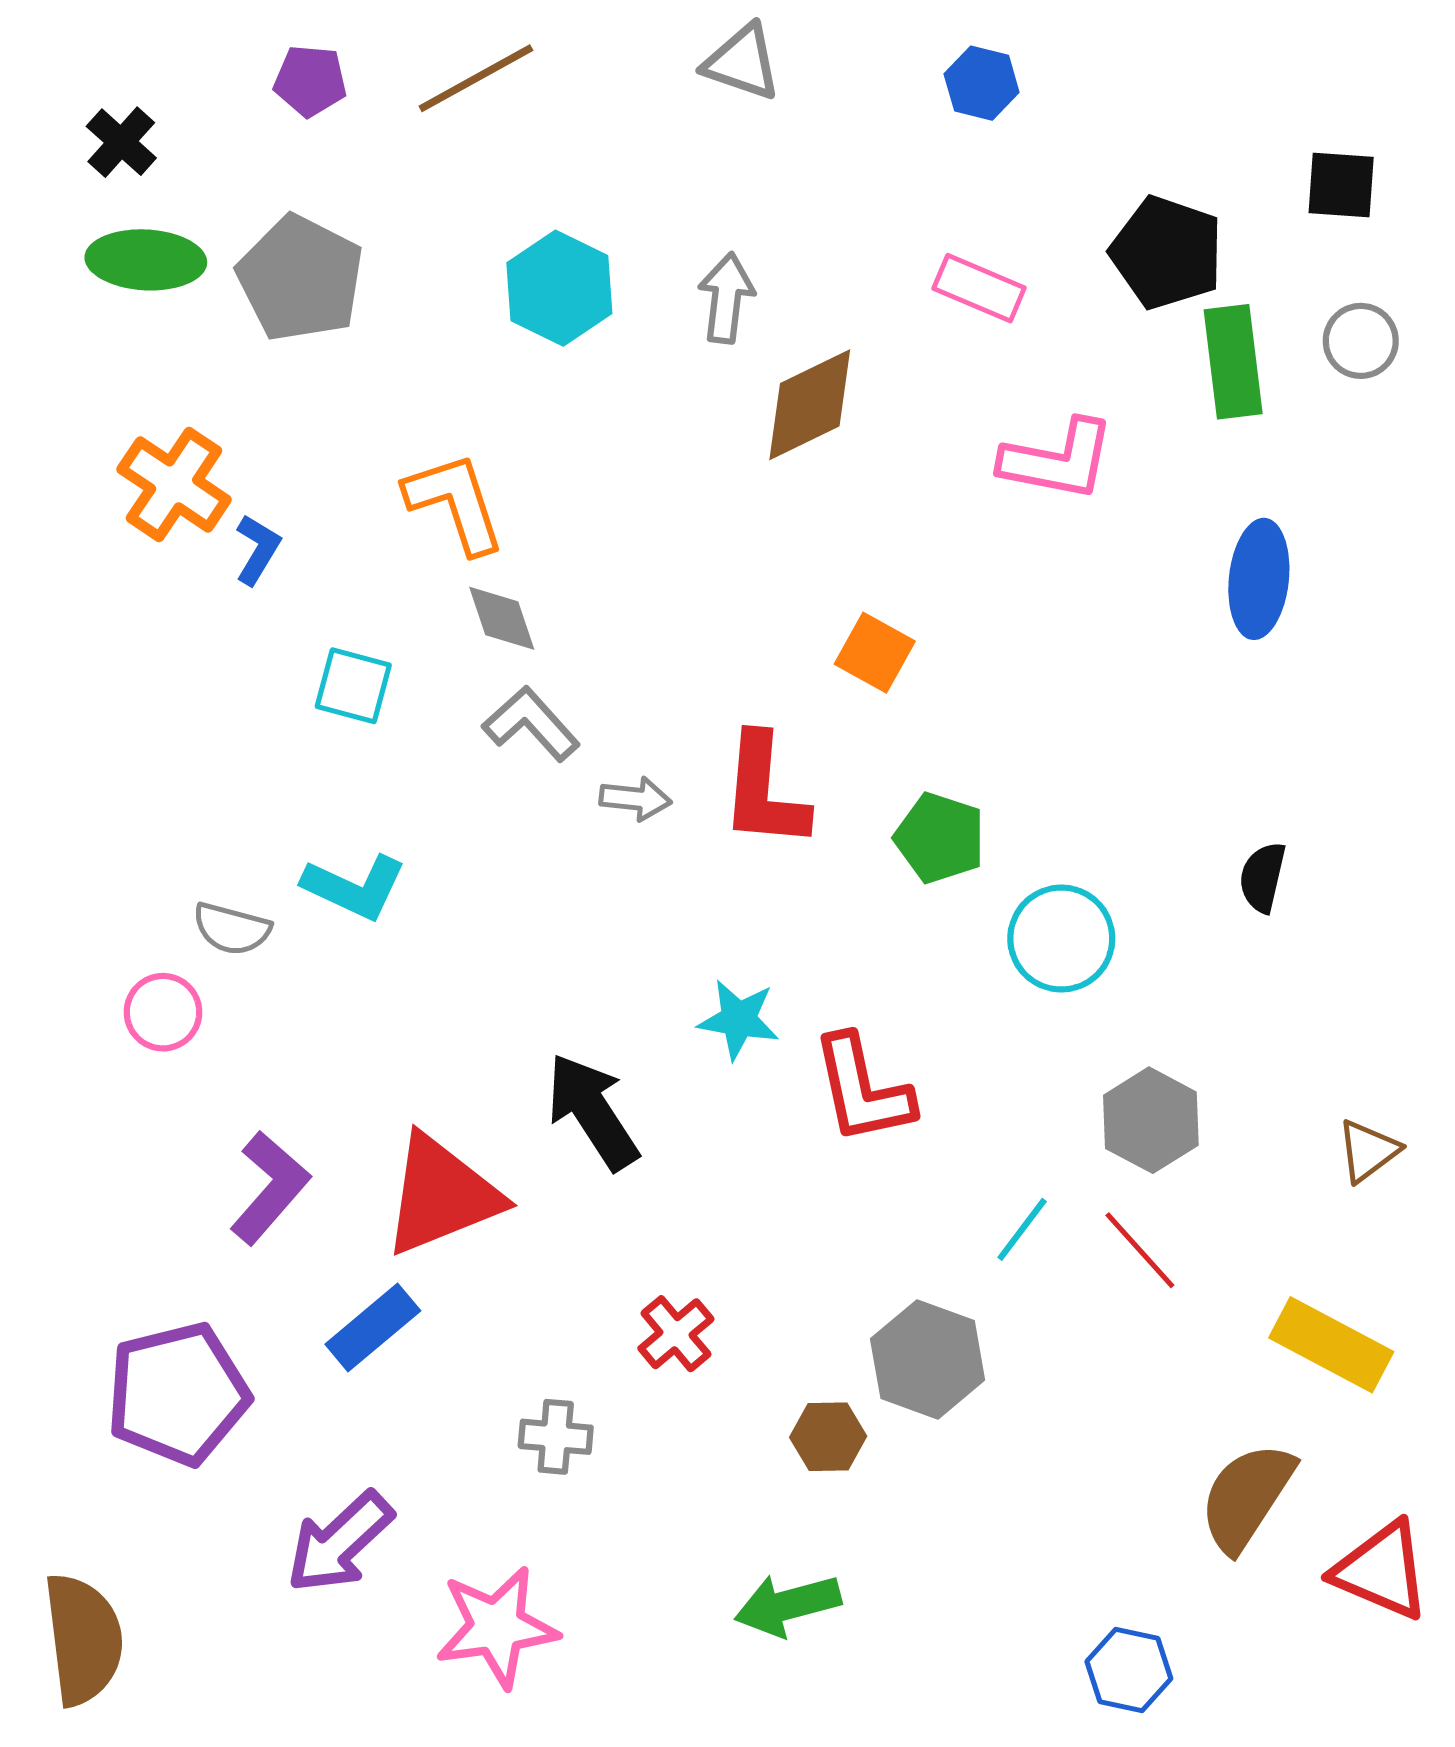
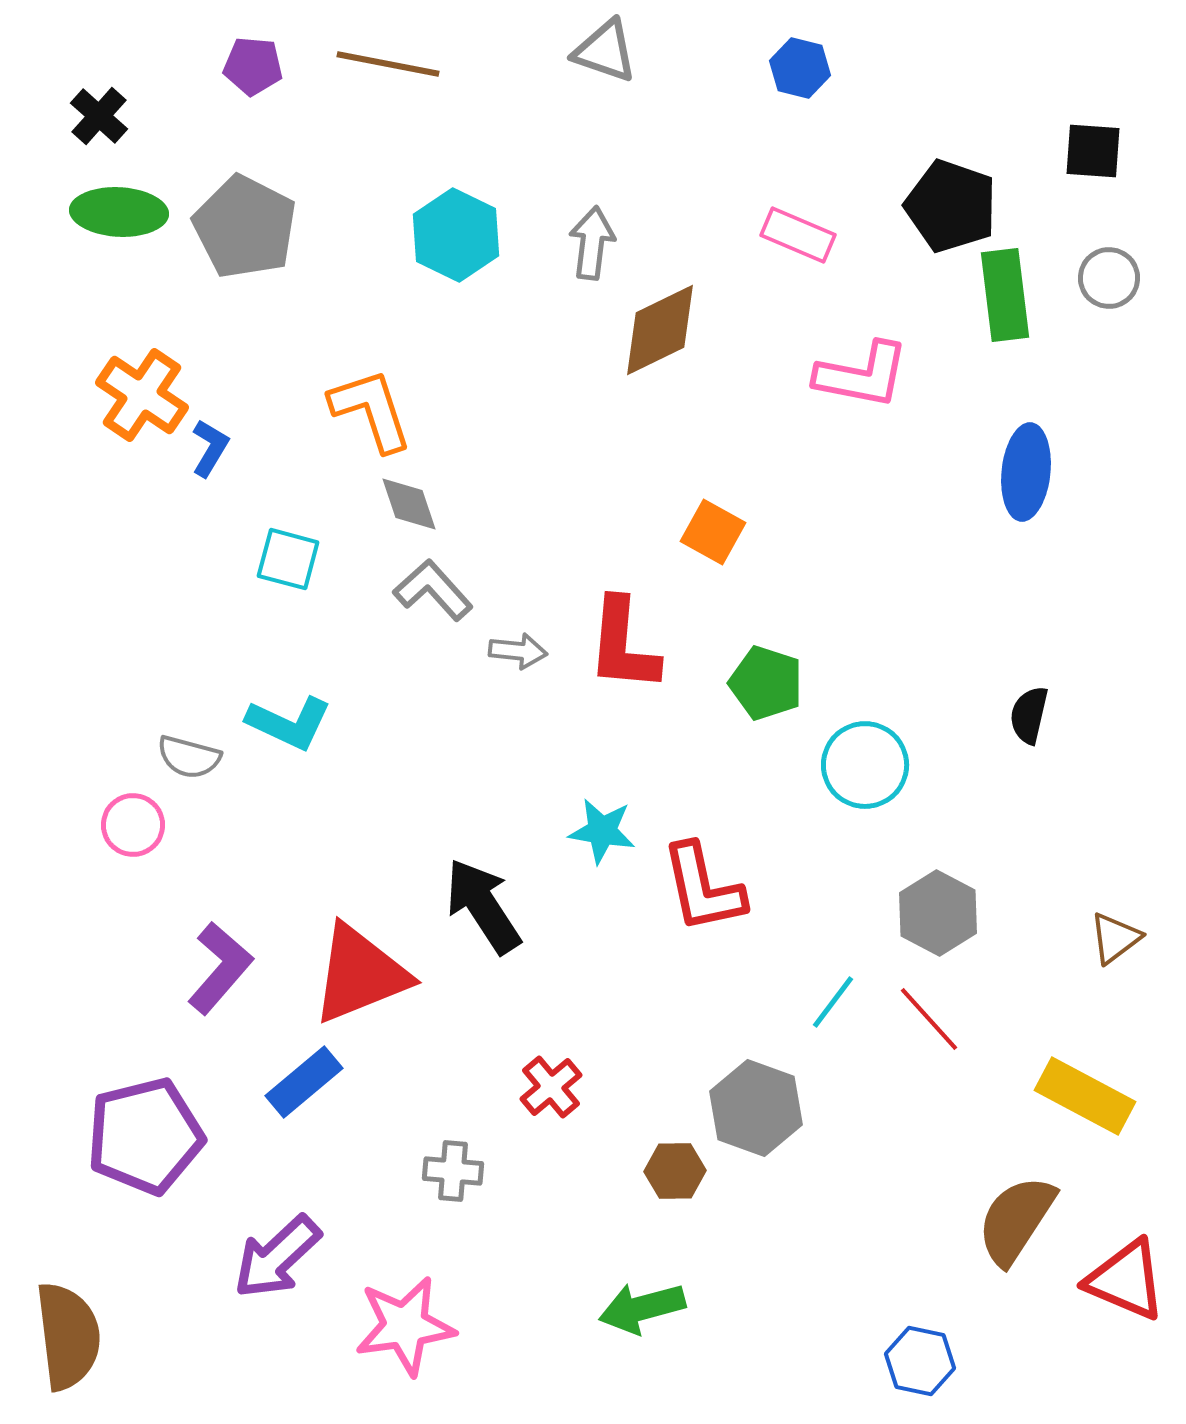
brown line: (476, 78) -> (388, 64), turned 40

